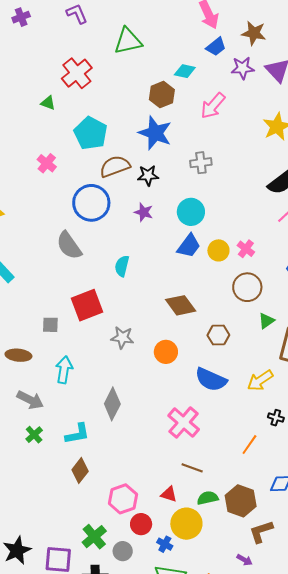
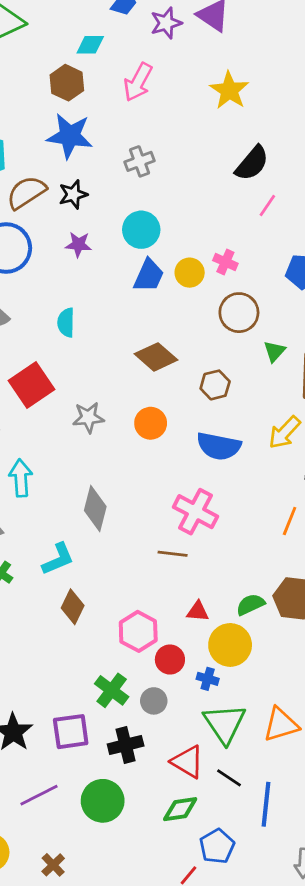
brown line: (192, 468) -> (173, 554), moved

